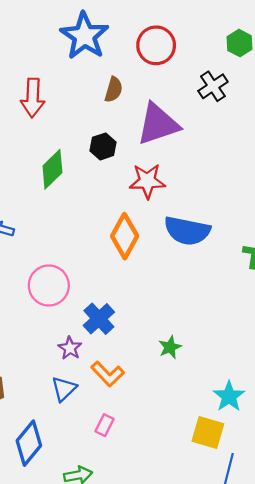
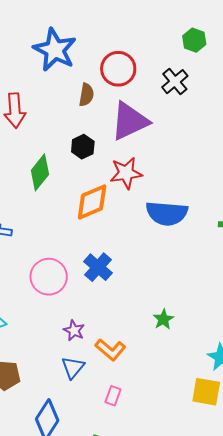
red circle: (156, 45) -> (118, 69), moved
orange diamond: (125, 236) -> (92, 202), moved, turned 45
blue cross: (99, 319) -> (98, 267), moved

